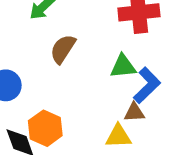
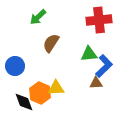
yellow triangle: (118, 136) -> (56, 88), moved

